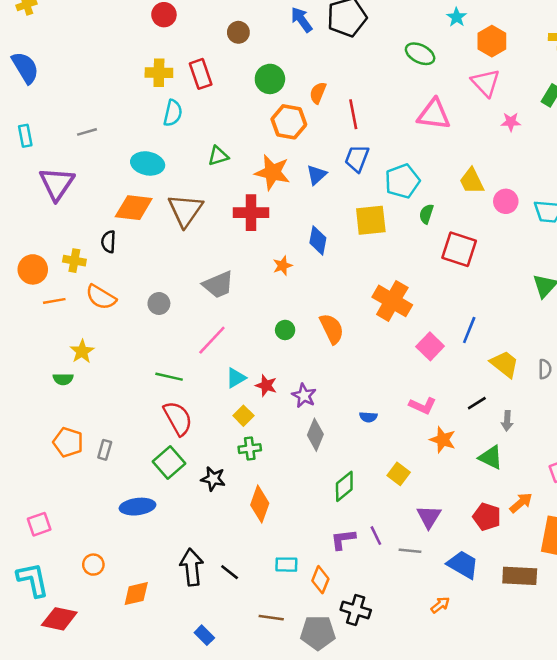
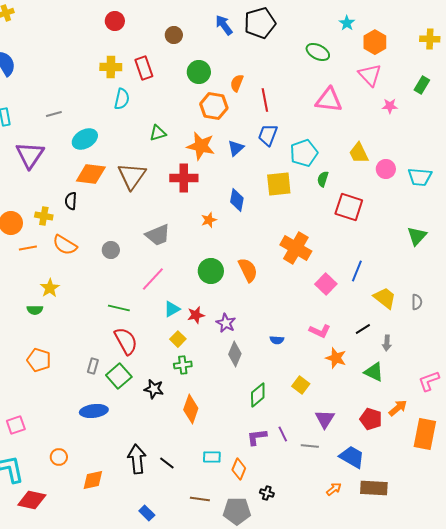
cyan ellipse: (148, 163) -> (85, 139), moved, turned -40
green circle: (285, 330) -> (211, 271), size x1.6
red star: (266, 385) -> (196, 315), turned -30
gray rectangle: (105, 450) -> (93, 366), moved
brown rectangle: (520, 576) -> (374, 488), moved
black cross: (356, 610) -> (267, 493), size x0.6

